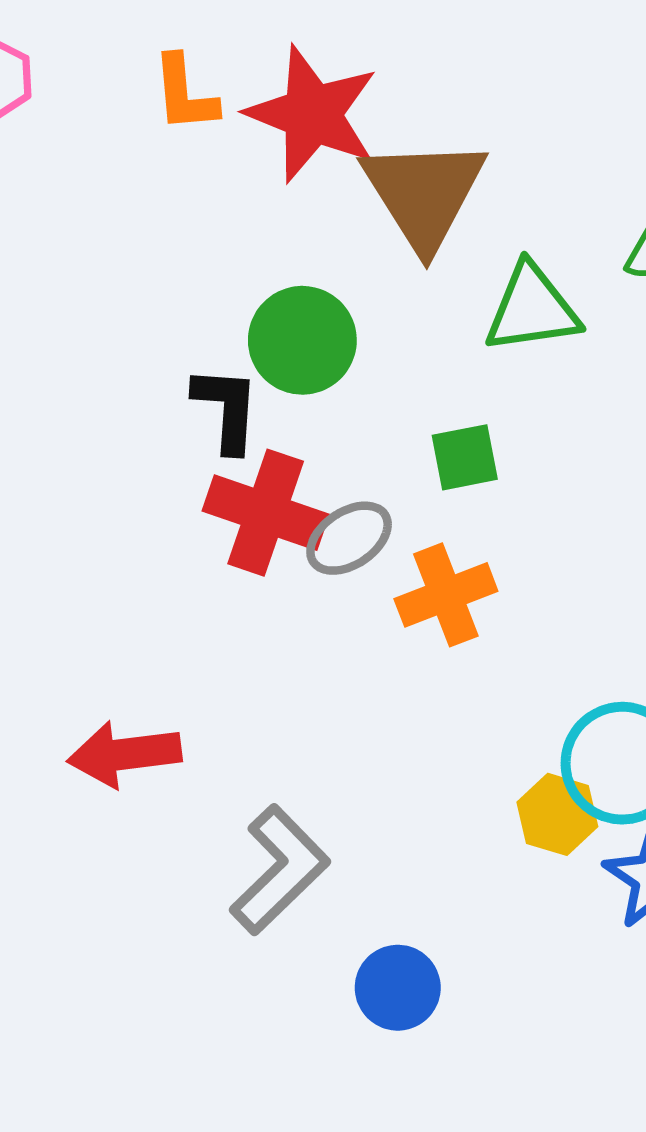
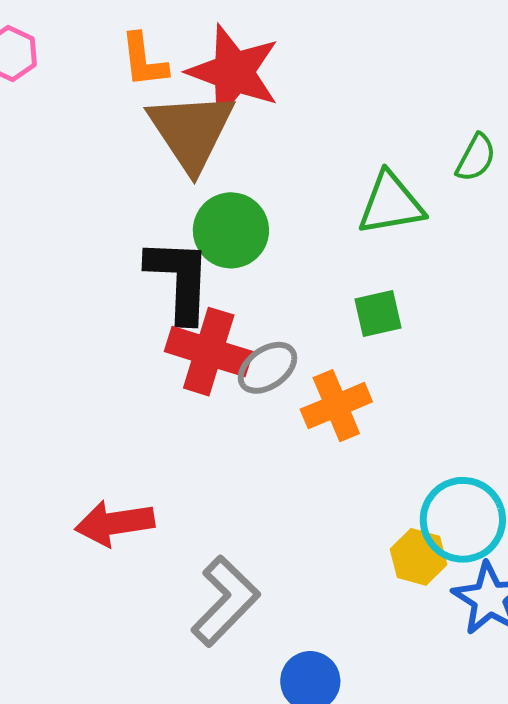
brown triangle: (424, 194) -> (191, 131), moved
black L-shape: (226, 409) -> (179, 280), size x1.4
green square: (465, 457) -> (378, 314), moved

